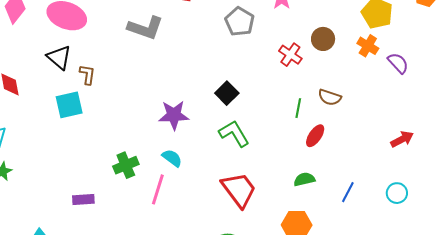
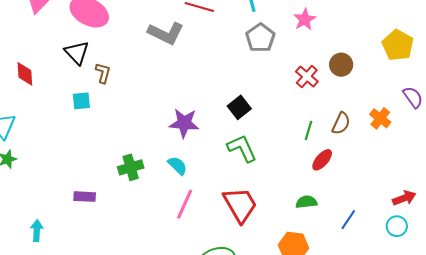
orange cross: (368, 46) -> (380, 118), moved
brown semicircle: (330, 97) -> (341, 123), turned -90
cyan square: (69, 105) -> (81, 101), size x0.7
red arrow: (402, 139) -> (404, 198), moved
pink line: (158, 189) -> (185, 204), moved

